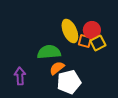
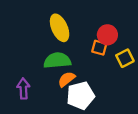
yellow ellipse: (70, 31) -> (60, 28), moved
yellow square: (98, 43) -> (125, 58), moved

